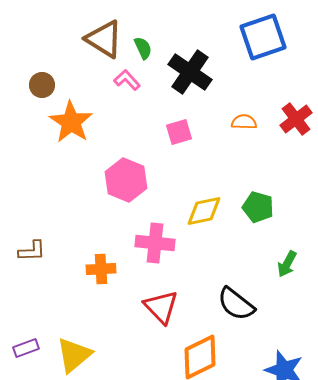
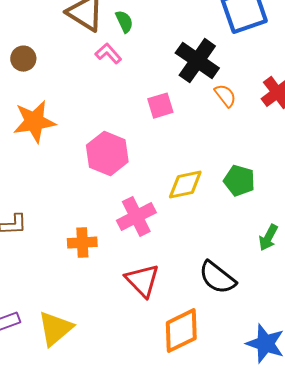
black cross: (190, 72) -> (197, 61), moved
orange star: (71, 122) -> (34, 122), moved, turned 30
orange semicircle: (244, 122) -> (225, 96), turned 50
pink cross: (155, 243) -> (136, 217), turned -33

